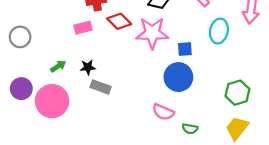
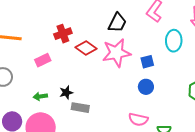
pink rectangle: (83, 28) -> (43, 60), moved
green arrow: (58, 66) -> (40, 96), turned -144
blue circle: (178, 77) -> (146, 87), size x0.6

